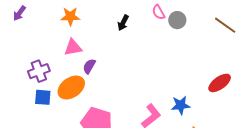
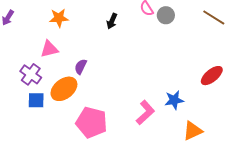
pink triangle: (73, 48) -> (49, 49), moved
purple cross: (39, 71) -> (31, 74), turned -30

